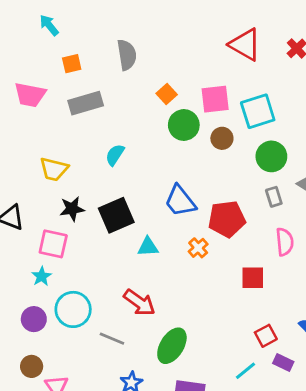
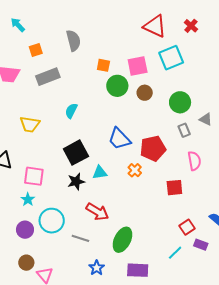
orange square: (167, 94) -> (103, 65), turned -32
cyan square: (258, 111) -> (171, 58), moved
black star: (72, 209) -> (76, 182), moved

